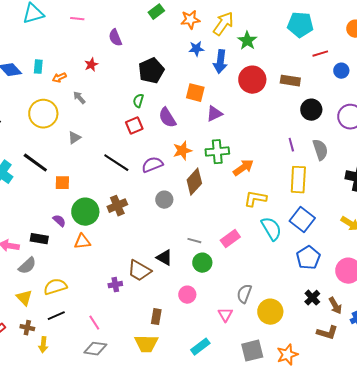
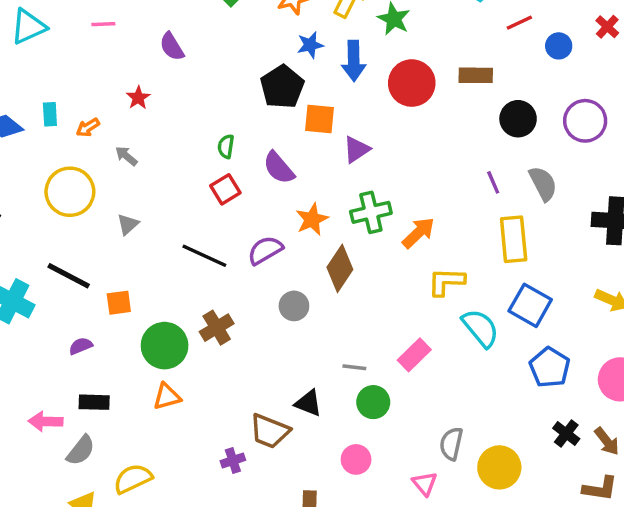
black pentagon: (151, 71) -> (282, 87), moved
purple semicircle: (59, 221) -> (81, 346), moved, turned -56

